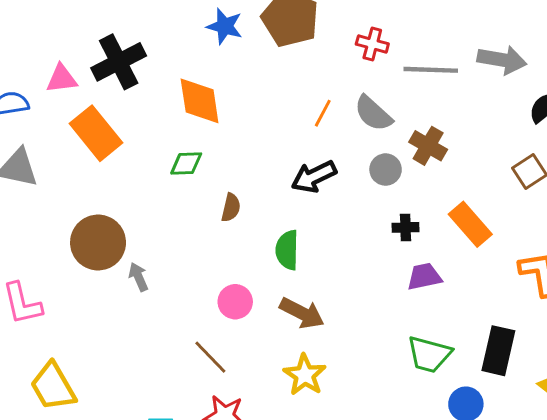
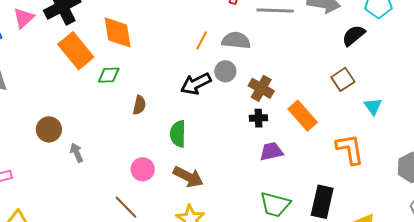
pink triangle: (62, 79) -> (24, 18), turned -35
gray semicircle: (373, 113) -> (236, 40), turned 144
orange rectangle: (96, 133) -> (76, 51), moved
brown cross: (428, 146) -> (261, 88), moved
gray circle: (386, 170) -> (225, 71), moved
brown circle: (98, 243) -> (49, 129), size x0.7

